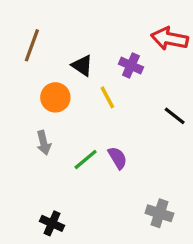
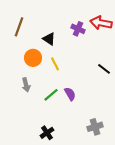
purple cross: (131, 65) -> (78, 29), moved
yellow line: (107, 97) -> (55, 64), moved
gray cross: (159, 213) -> (95, 127), turned -35
black cross: (52, 223) -> (47, 133), moved, turned 32

